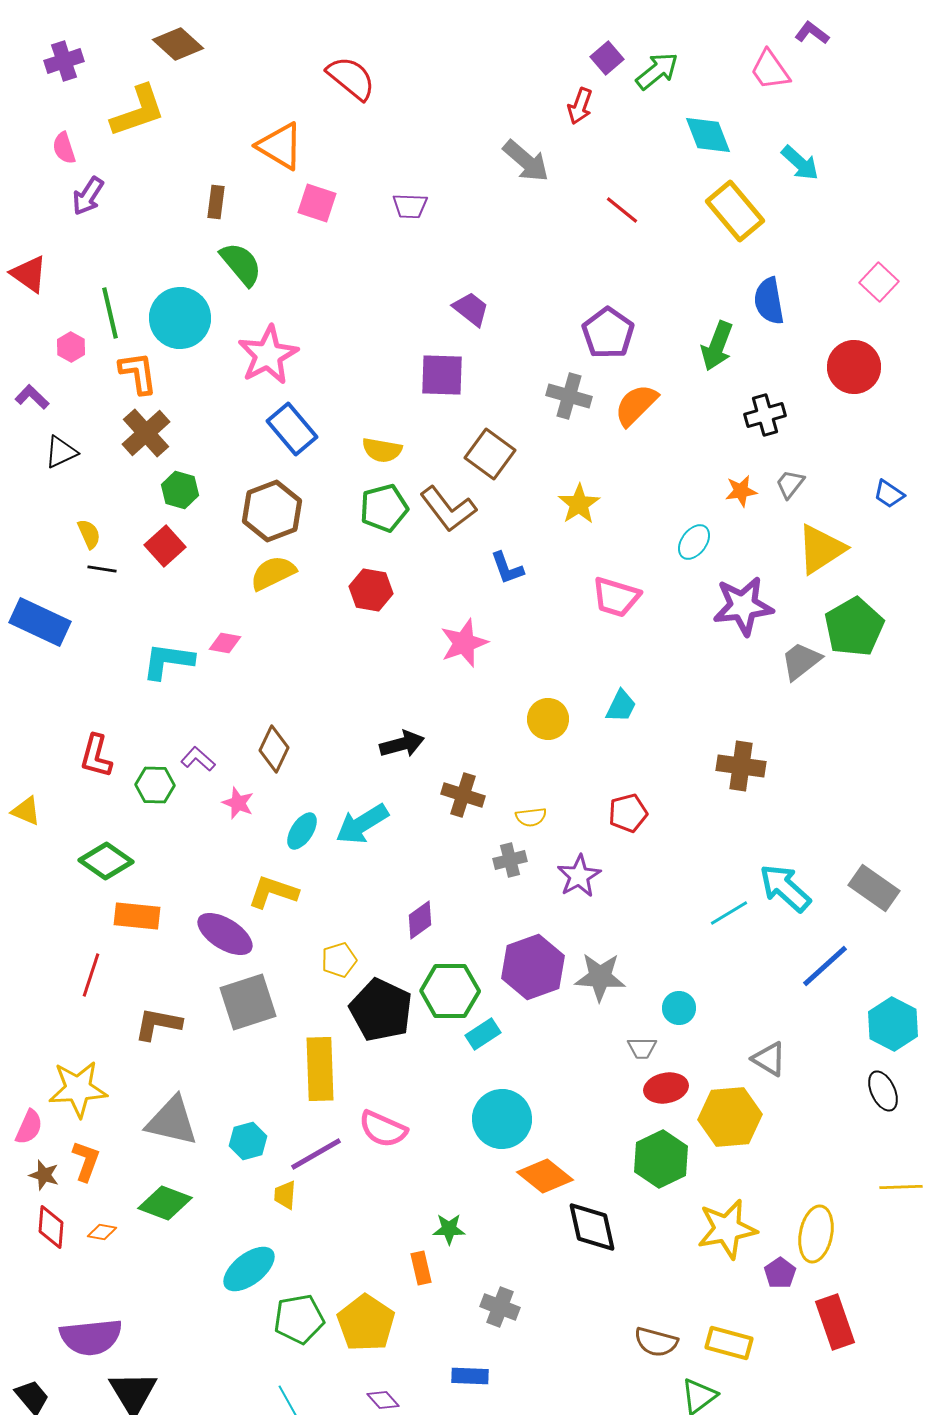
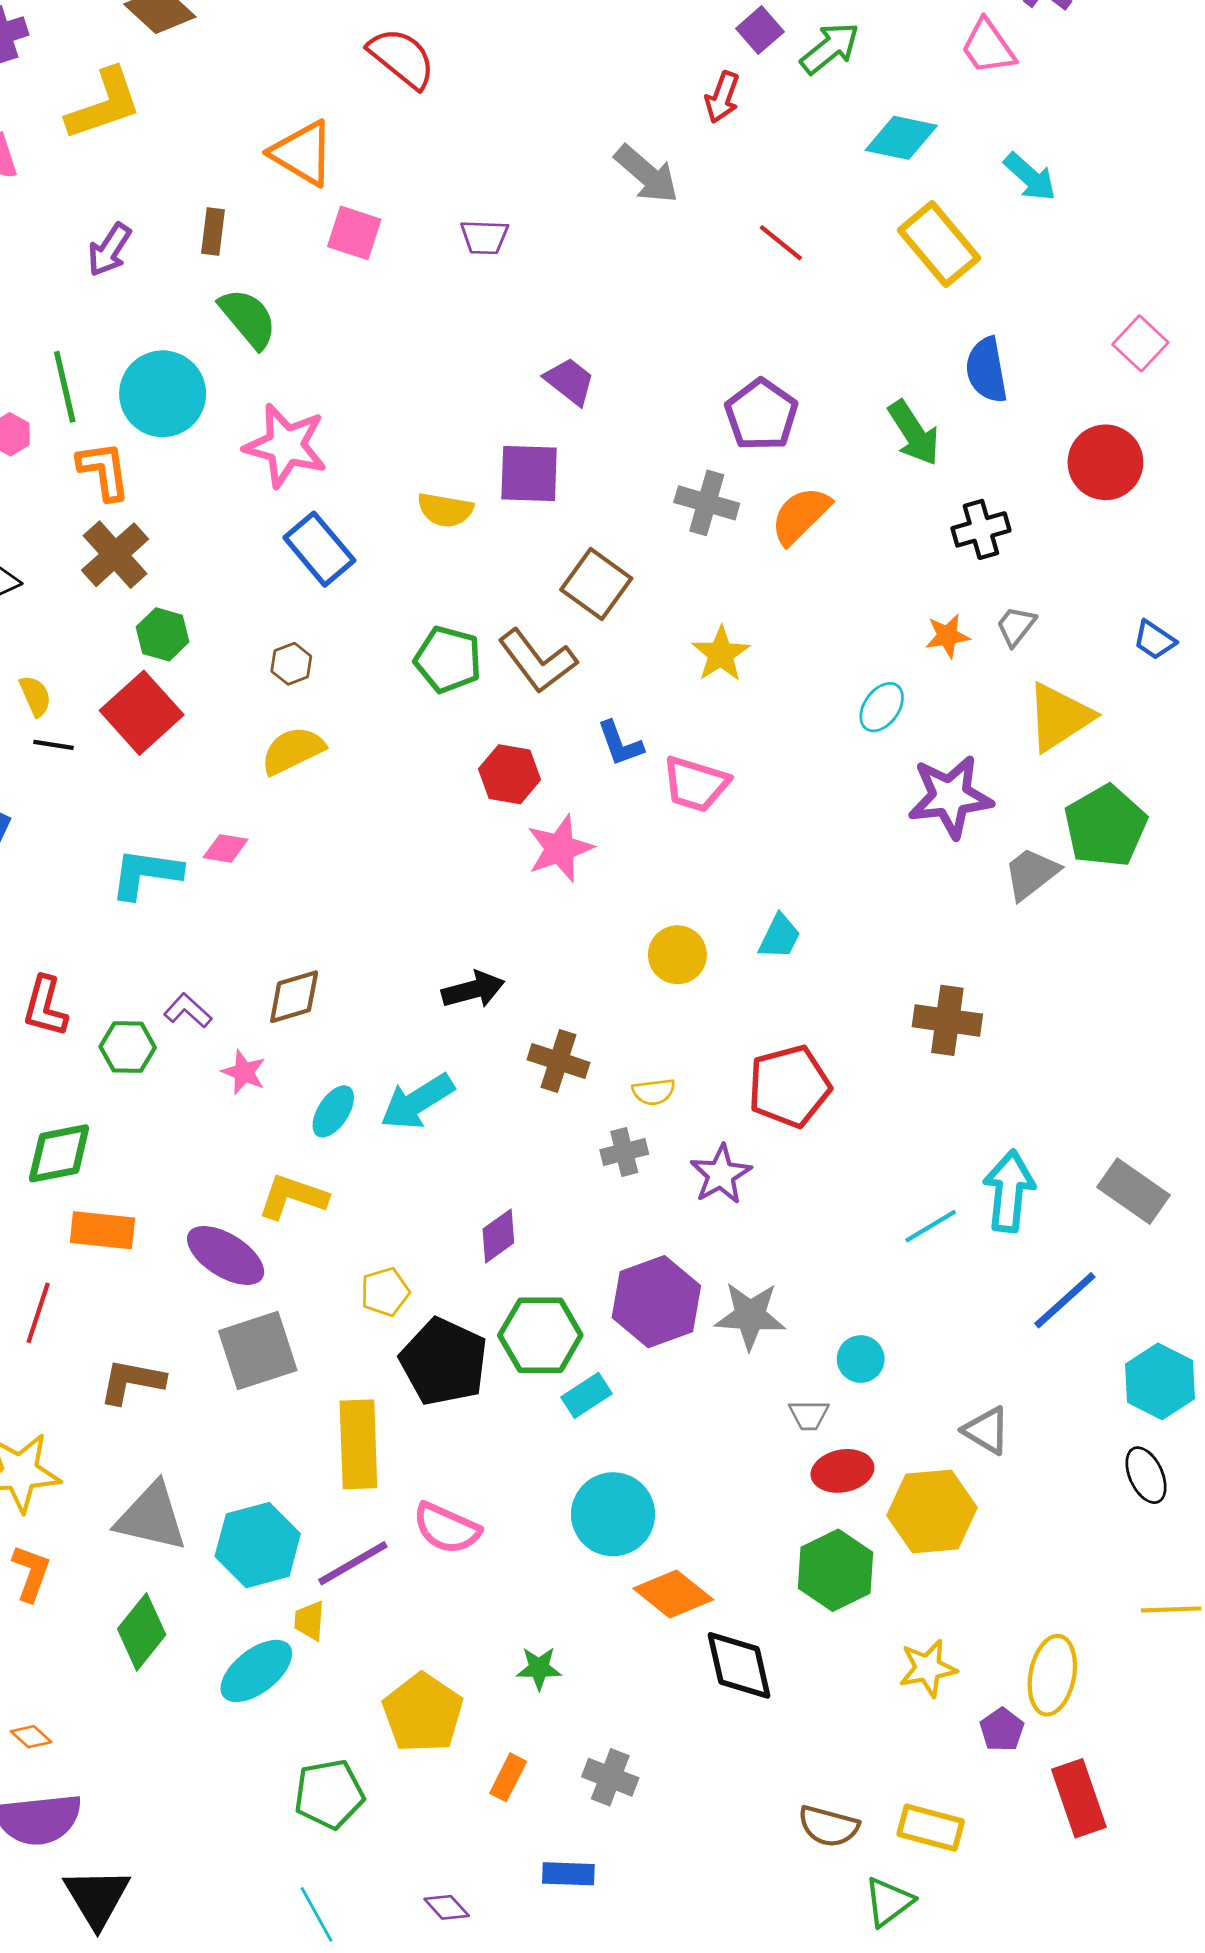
cyan diamond: (708, 135) -> (901, 138), turned -57
purple arrow: (88, 196) -> (109, 250), moved
green arrow: (717, 346) -> (914, 433), turned -54
pink star: (268, 355) -> (286, 446), turned -30
yellow semicircle: (382, 450) -> (445, 510), moved
green pentagon: (384, 508) -> (448, 660), turned 30
brown hexagon: (272, 511) -> (291, 664), size x0.5
red square: (165, 546) -> (142, 713), size x1.4
red hexagon: (371, 590) -> (510, 774), moved
pink trapezoid: (616, 597) -> (696, 784), moved
brown diamond: (274, 749) -> (294, 997), turned 48
red pentagon: (628, 813) -> (789, 1086), size x1.5
green diamond: (106, 861) -> (59, 1153), turned -46
cyan arrow: (785, 888) -> (1009, 1191), turned 54
cyan hexagon: (248, 1141) -> (258, 1545), size x1.6
green diamond: (165, 1203) -> (142, 1632), turned -72
yellow star: (727, 1229) -> (928, 1668), size x0.7
orange diamond: (102, 1232) -> (31, 1737), moved, turned 32
orange rectangle: (421, 1268) -> (508, 1777), moved, turned 40
cyan ellipse: (249, 1269) -> (256, 1671), moved
yellow pentagon: (366, 1323) -> (423, 1713), moved

